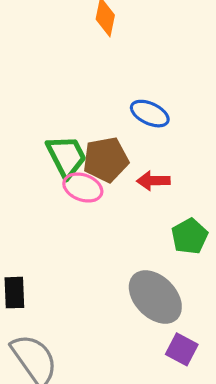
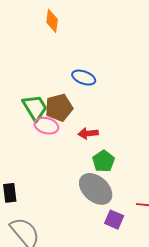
red arrow: (153, 181) -> (88, 133), moved
green pentagon: (190, 236) -> (103, 161), moved

